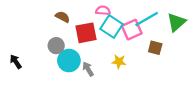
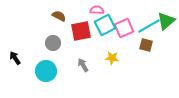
cyan line: (147, 19) -> (149, 26), moved
cyan square: (111, 26) -> (105, 25), turned 30
cyan circle: (69, 61) -> (46, 71), moved

